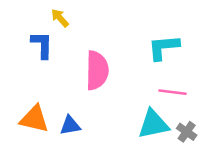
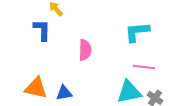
pink semicircle: (97, 70) -> (85, 50), size x0.7

